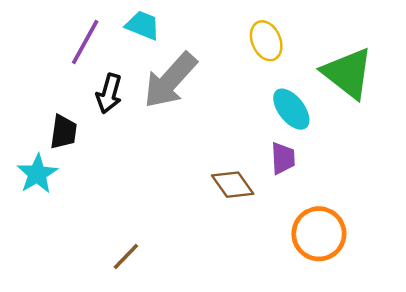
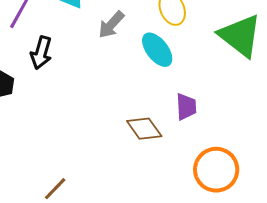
gray arrow: (170, 80) -> (111, 25), moved, size x0.6
cyan ellipse: (291, 109) -> (157, 50), moved

